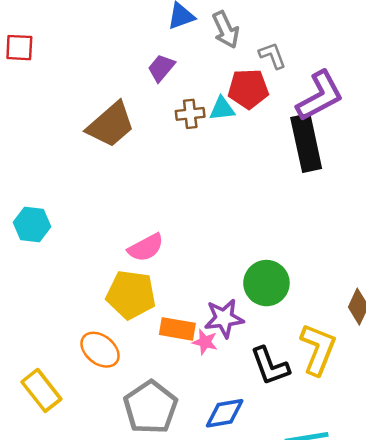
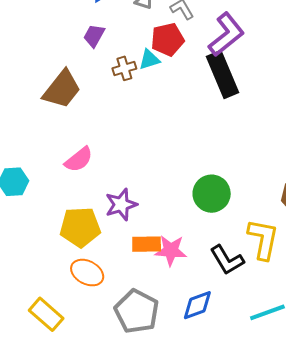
pink semicircle: (146, 248) -> (79, 159), moved
yellow pentagon: (131, 295) -> (80, 227), moved
purple star: (224, 318) -> (121, 205), moved
pink star: (205, 342) -> (171, 250), size x1.5

